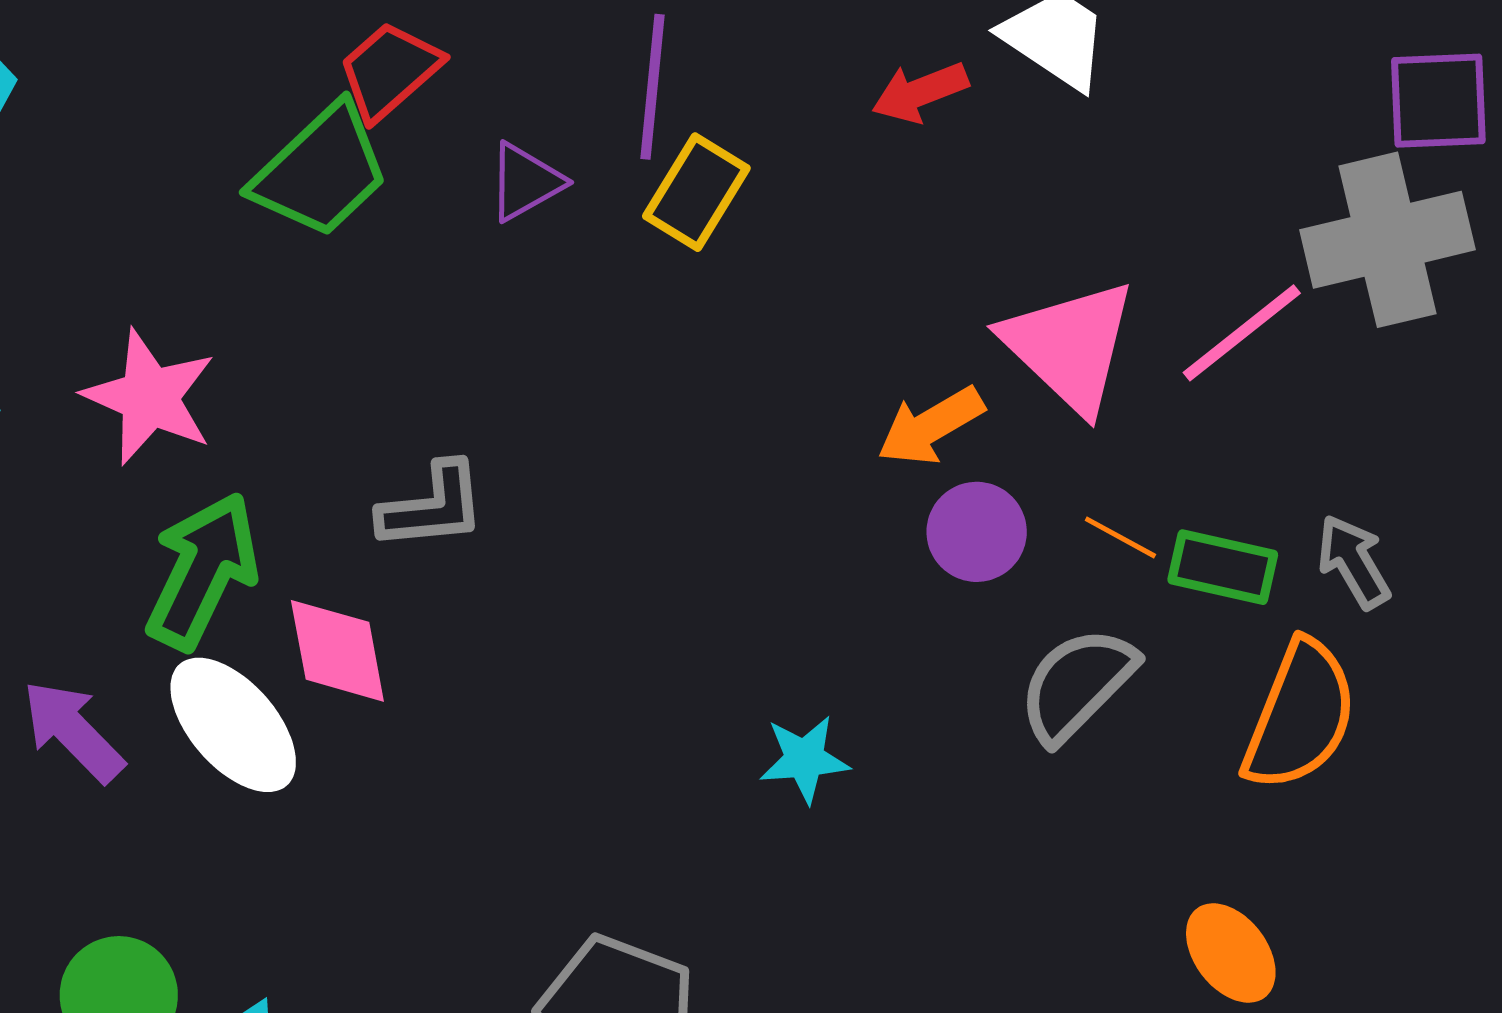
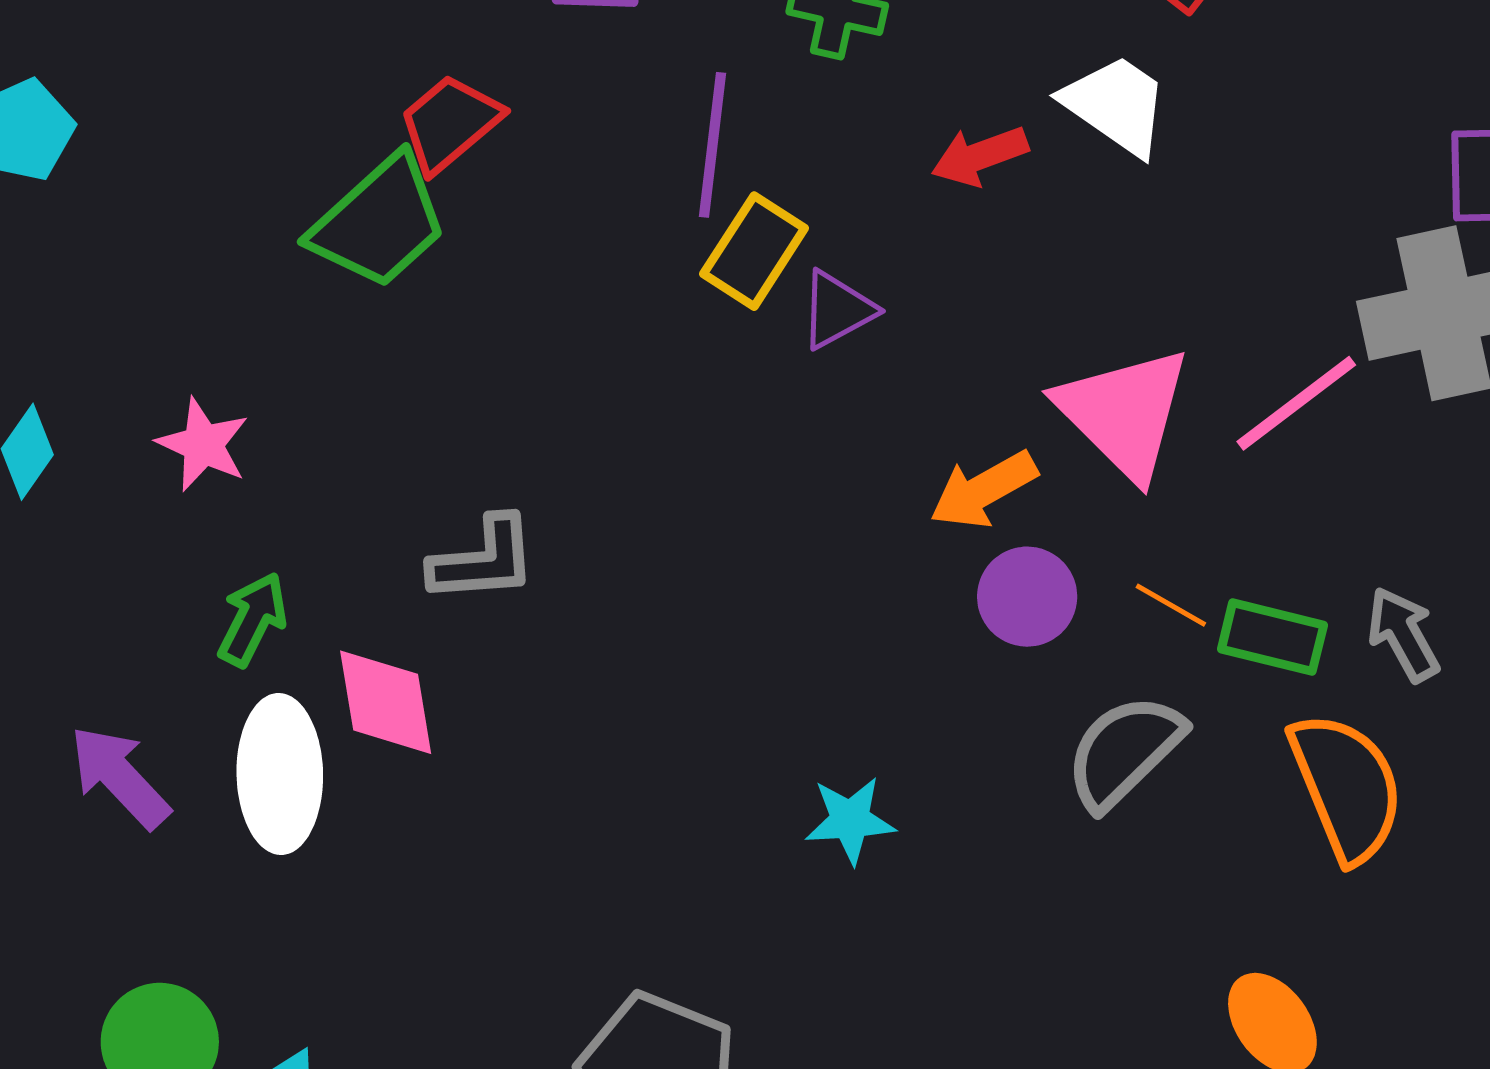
purple triangle: (525, 182) -> (837, 310), moved
pink star: (150, 397) -> (203, 445), size x0.7
green arrow: (203, 571) -> (252, 619), size x0.6
orange semicircle: (1300, 716) -> (1347, 787), turned -45
white ellipse: (233, 725) -> (280, 774), turned 39

